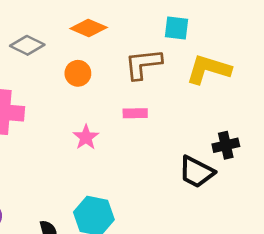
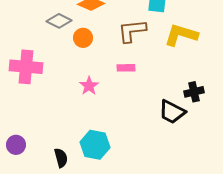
gray diamond: (27, 45) -> (59, 21), moved

